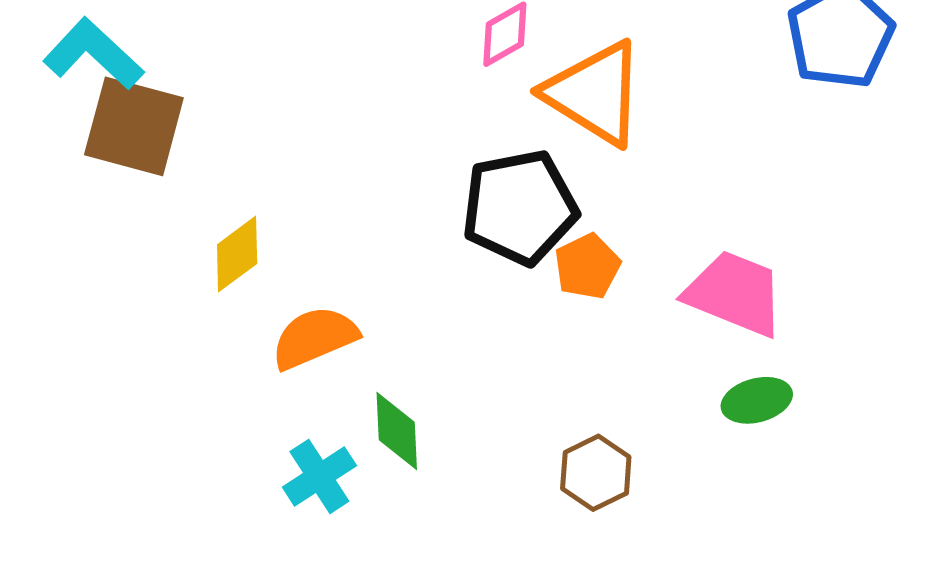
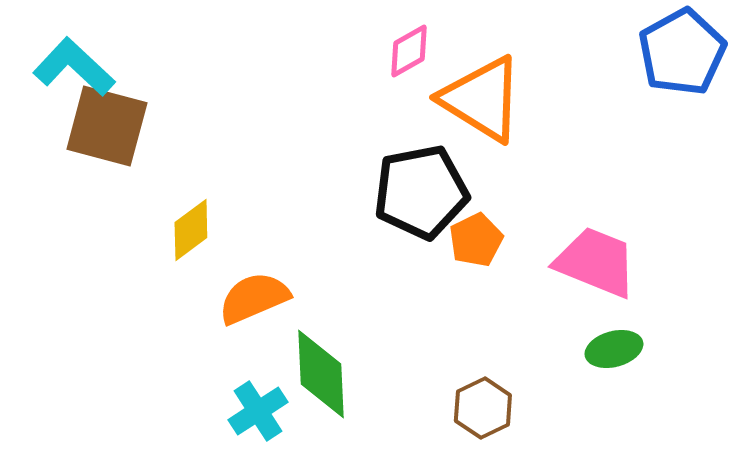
green diamond: (397, 431) -> (321, 374), size x1.4

